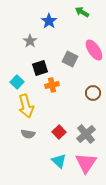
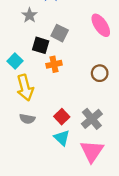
gray square: (70, 59) -> (60, 33), moved
black square: (40, 68) -> (41, 45), turned 35
cyan triangle: (59, 161) -> (62, 138), moved

